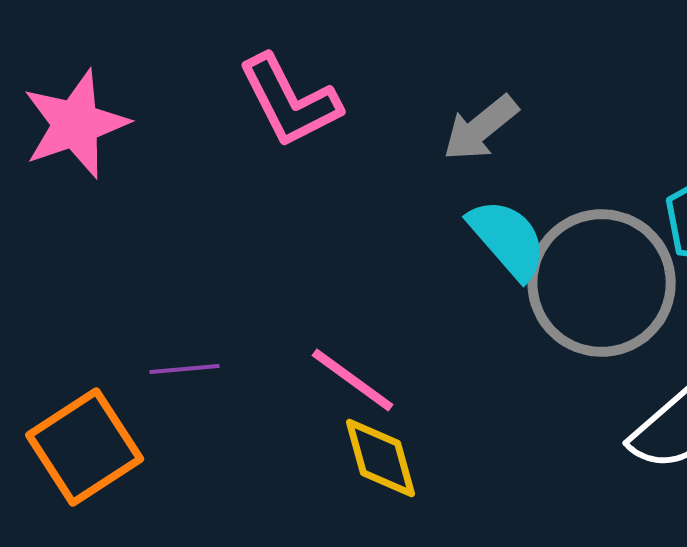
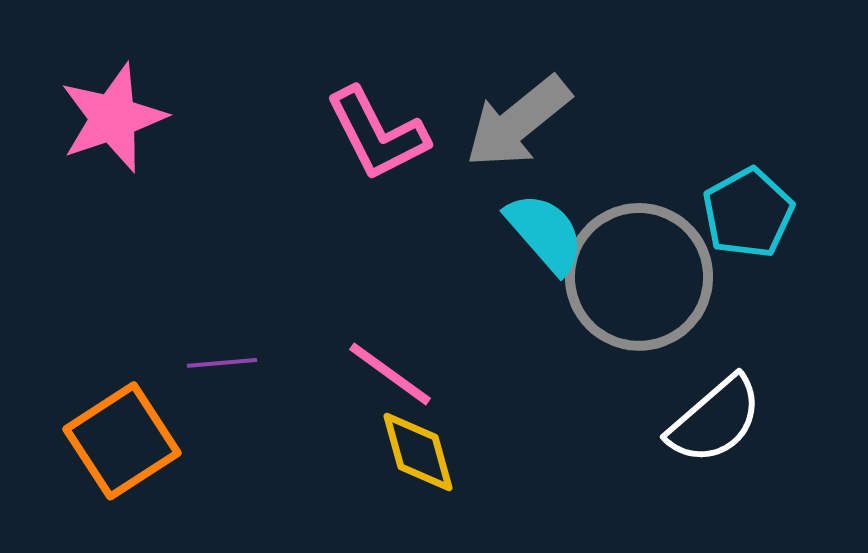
pink L-shape: (290, 101) -> (377, 134), moved
gray arrow: (481, 128) -> (518, 122), size x1.4

